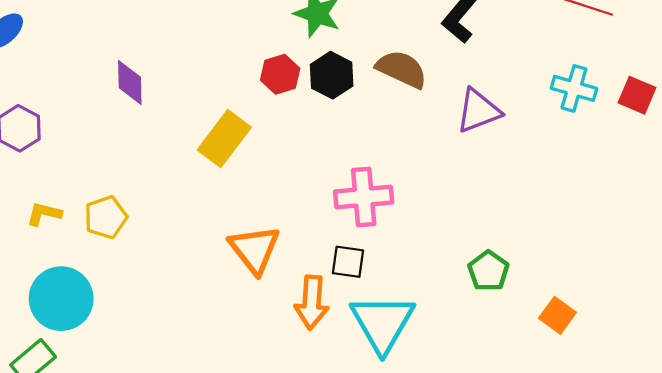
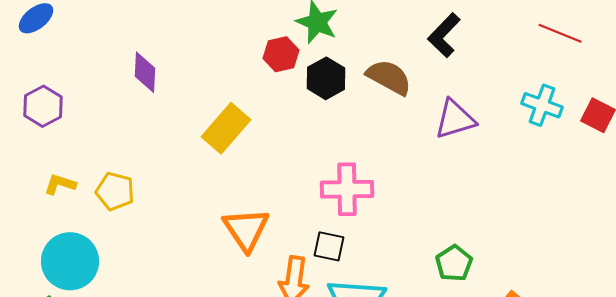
red hexagon: (280, 74) -> (281, 54), moved
yellow pentagon: (106, 217) -> (115, 191), turned 30

